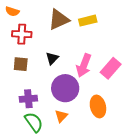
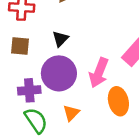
pink arrow: (84, 65) -> (99, 73), moved
purple circle: (65, 88) -> (59, 73), moved

